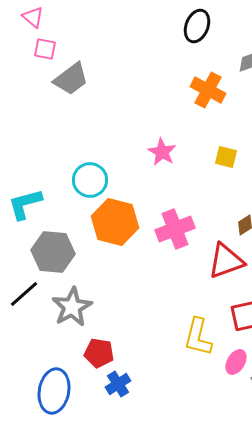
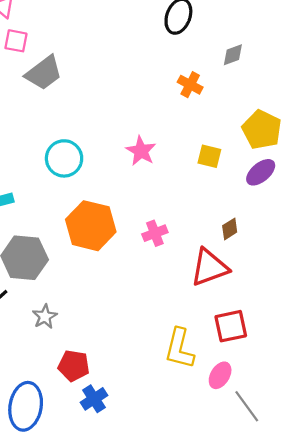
orange cross: (208, 90) -> (190, 85), size x0.7
cyan circle: (90, 180) -> (64, 158), moved
pink cross: (175, 229) -> (155, 233), size x0.6
gray star: (72, 307) -> (45, 317), size x0.6

